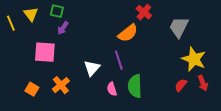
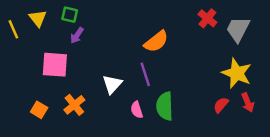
red cross: (144, 12) -> (207, 18), moved
gray trapezoid: (179, 27) -> (238, 29), moved

